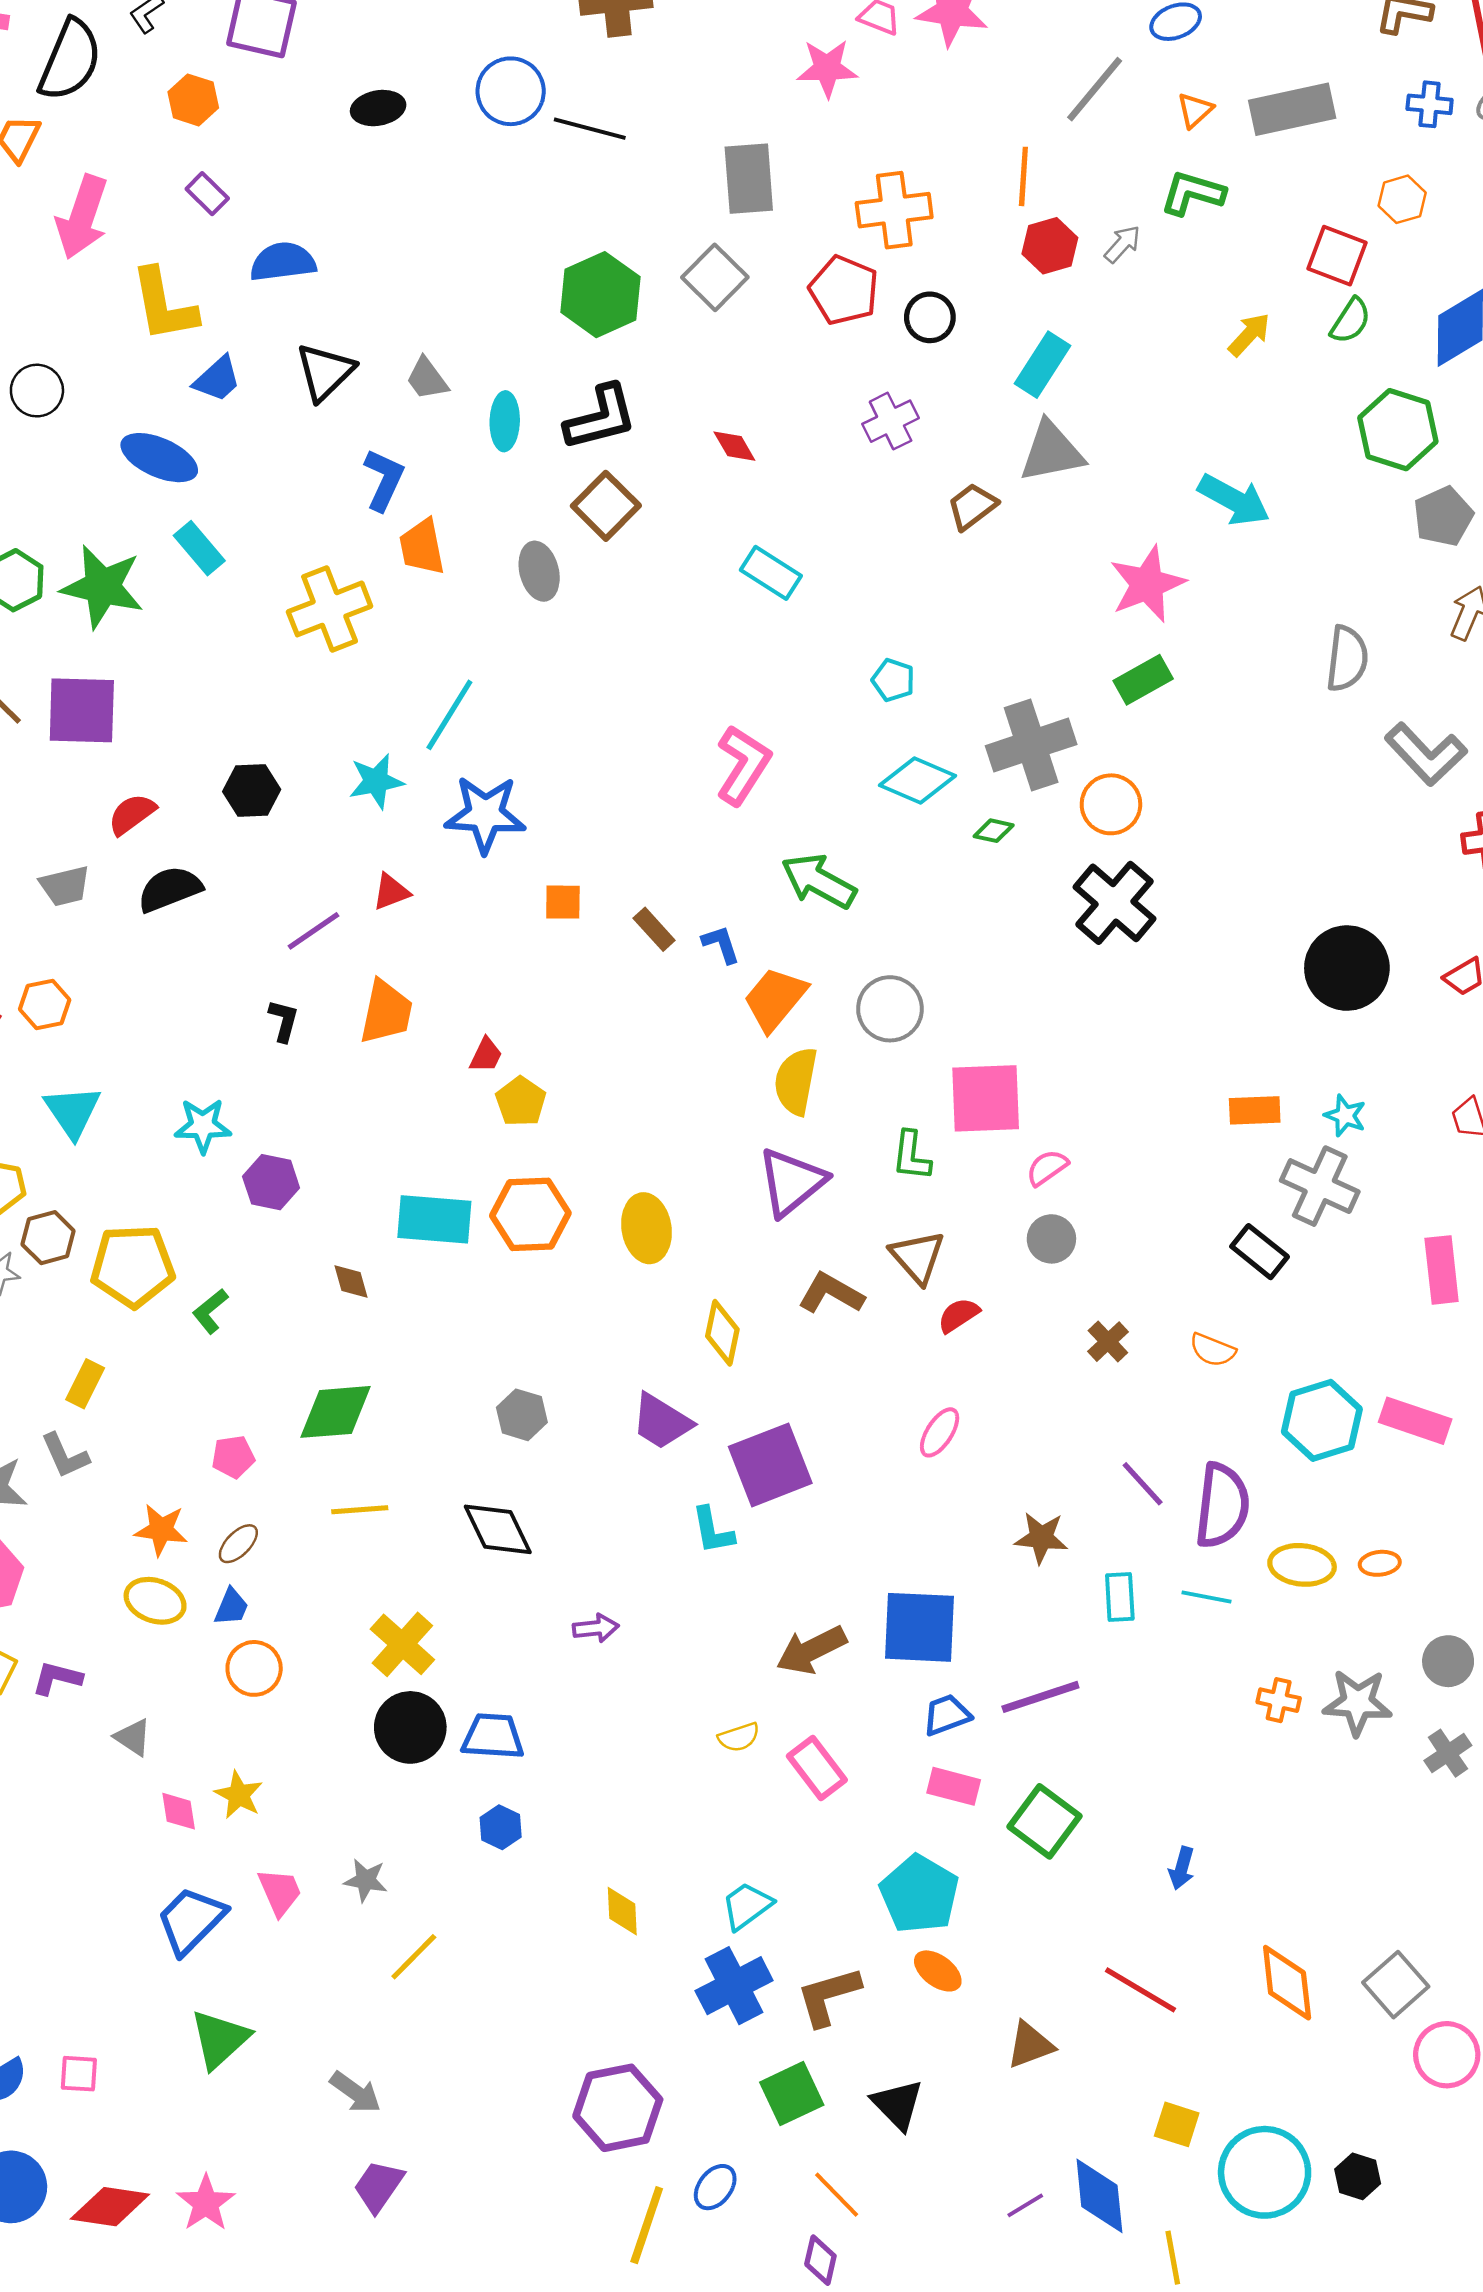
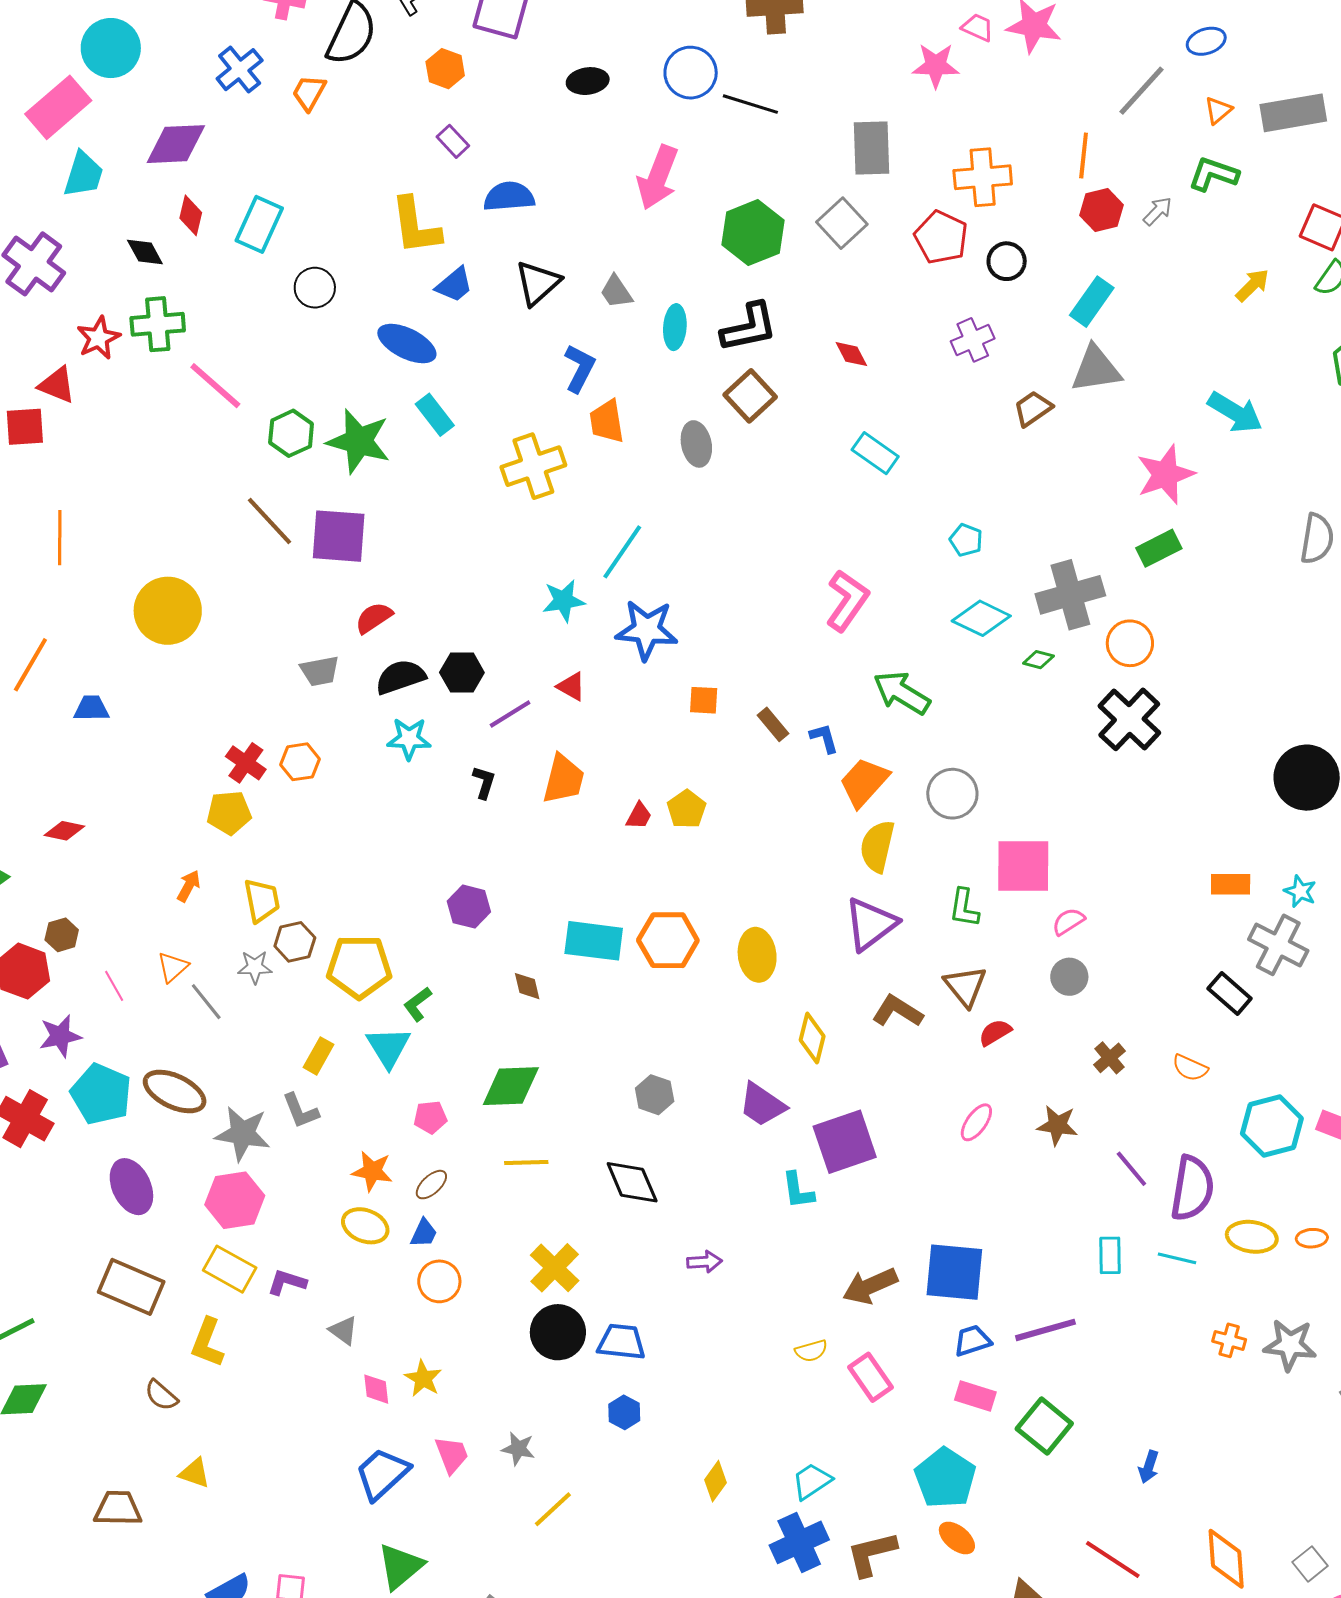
pink arrow: (82, 217) -> (658, 177), moved
black hexagon: (252, 791) -> (462, 672), moved
red triangle: (391, 892) -> (571, 686), turned 48
yellow pentagon: (521, 1101) -> (687, 809), moved
cyan triangle: (72, 1111) -> (388, 1047), moved
cyan star: (203, 1126) -> (409, 739), moved
brown star: (1041, 1538) -> (1057, 1125), moved
yellow diamond: (622, 1911) -> (715, 1481), turned 36
gray square: (1396, 1985) -> (1310, 1564), size x0.7

